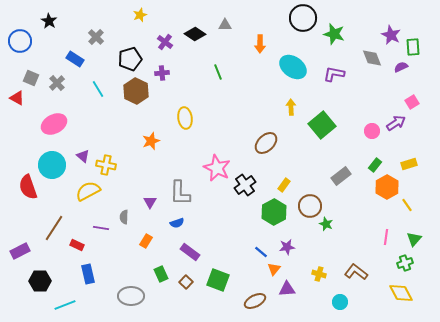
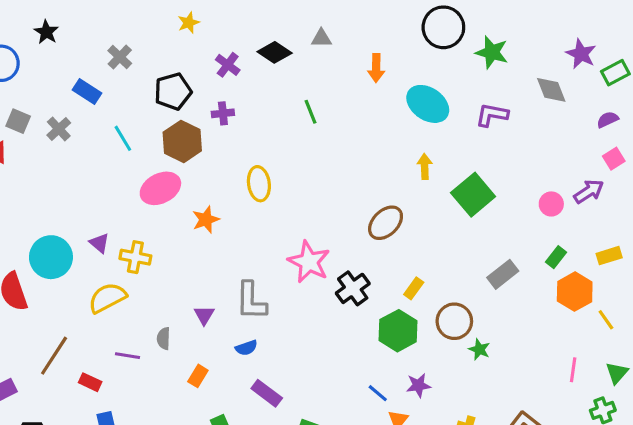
green rectangle: (413, 47) -> (615, 73), turned 66
purple semicircle: (401, 67) -> (608, 120), moved
pink ellipse: (54, 124) -> (160, 188), moved

